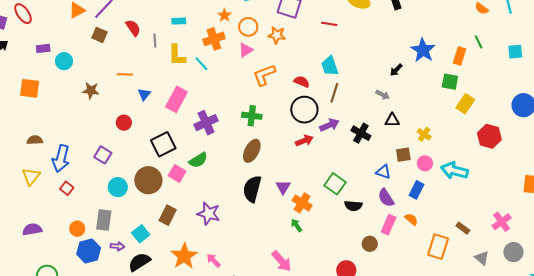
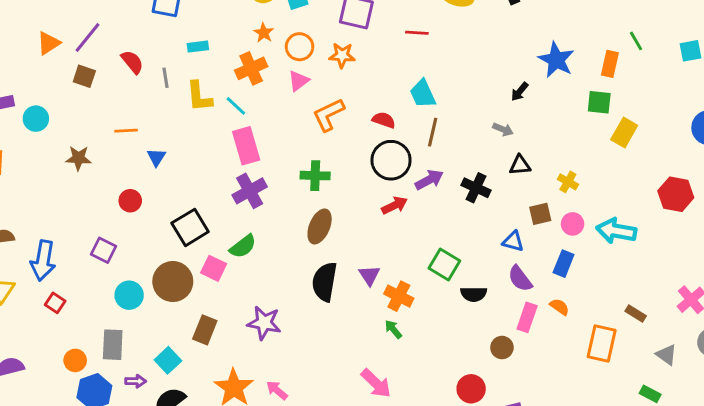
pink rectangle: (177, 99) -> (246, 146), moved, turned -40
red hexagon: (489, 136) -> (676, 194), moved

